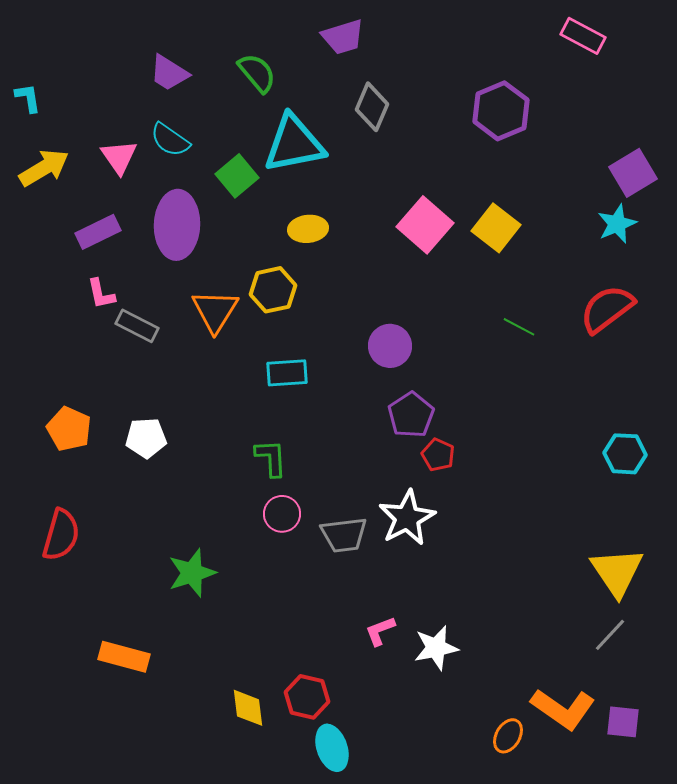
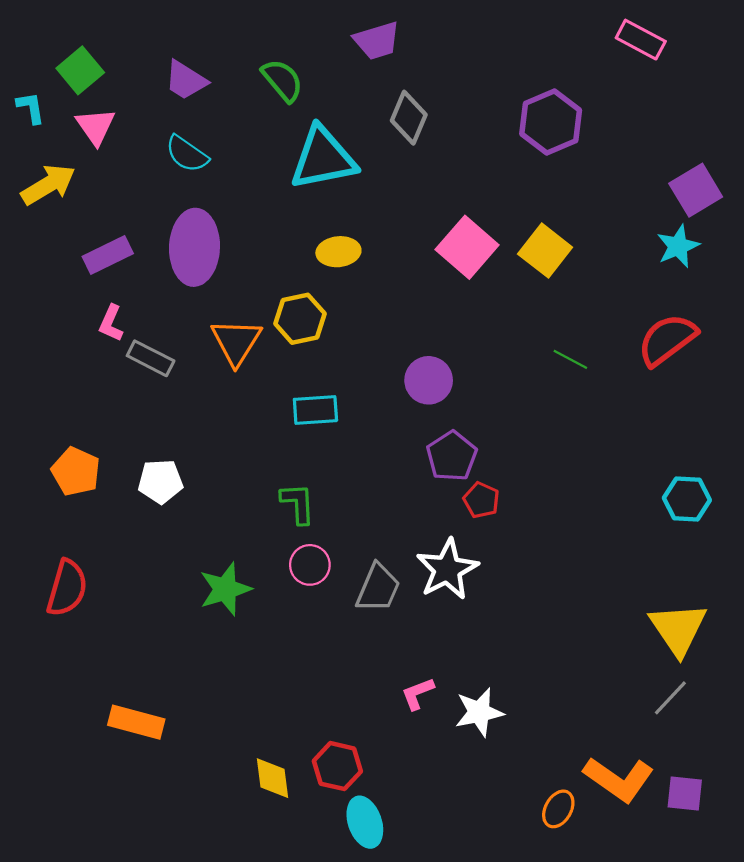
pink triangle: (119, 157) -> (96, 126), moved
green square: (237, 176) -> (80, 70), moved
pink L-shape: (101, 294) -> (111, 323), turned 36
gray trapezoid: (344, 535) -> (378, 588), turned -60
green star: (192, 573) -> (225, 589), moved

